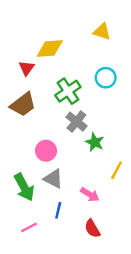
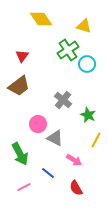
yellow diamond: (50, 49) -> (41, 19), moved, turned 60
green cross: (68, 91) -> (68, 50), moved
green star: (95, 142) -> (88, 115), moved
gray triangle: (53, 179) -> (55, 138), moved
blue line: (58, 210) -> (48, 173), turned -64

